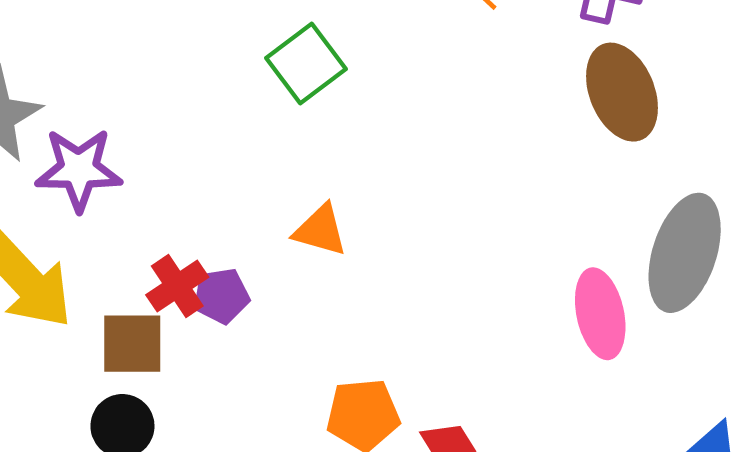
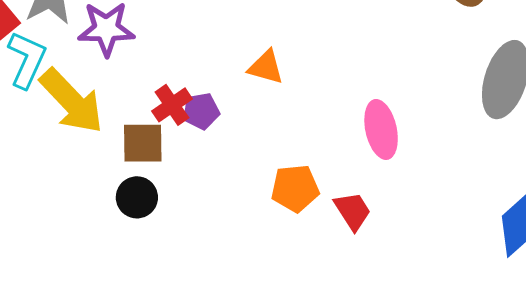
pink ellipse: (600, 314) -> (381, 129), moved

